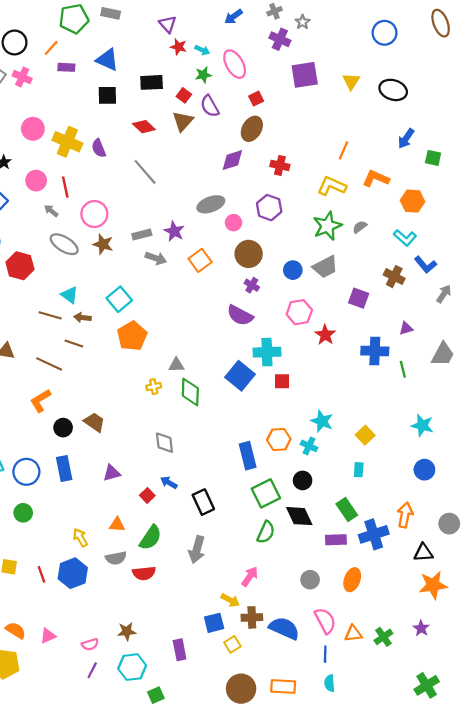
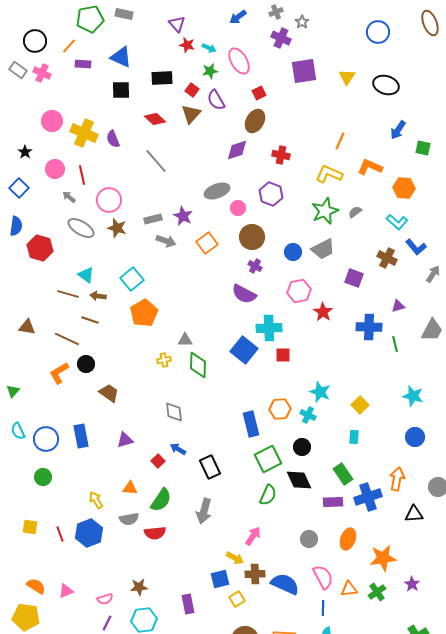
black circle: (63, 428) -> (86, 364), moved
orange star: (433, 585) -> (383, 558), moved

